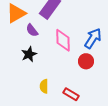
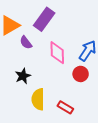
black star: (29, 54) -> (23, 76), moved
yellow semicircle: (44, 86) -> (38, 99), size x1.5

